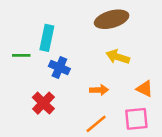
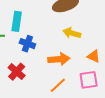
orange arrow: (99, 90) -> (59, 59), size x1.5

